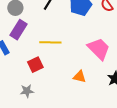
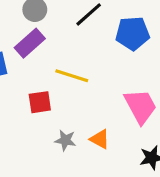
gray star: (27, 91) -> (65, 140), moved

